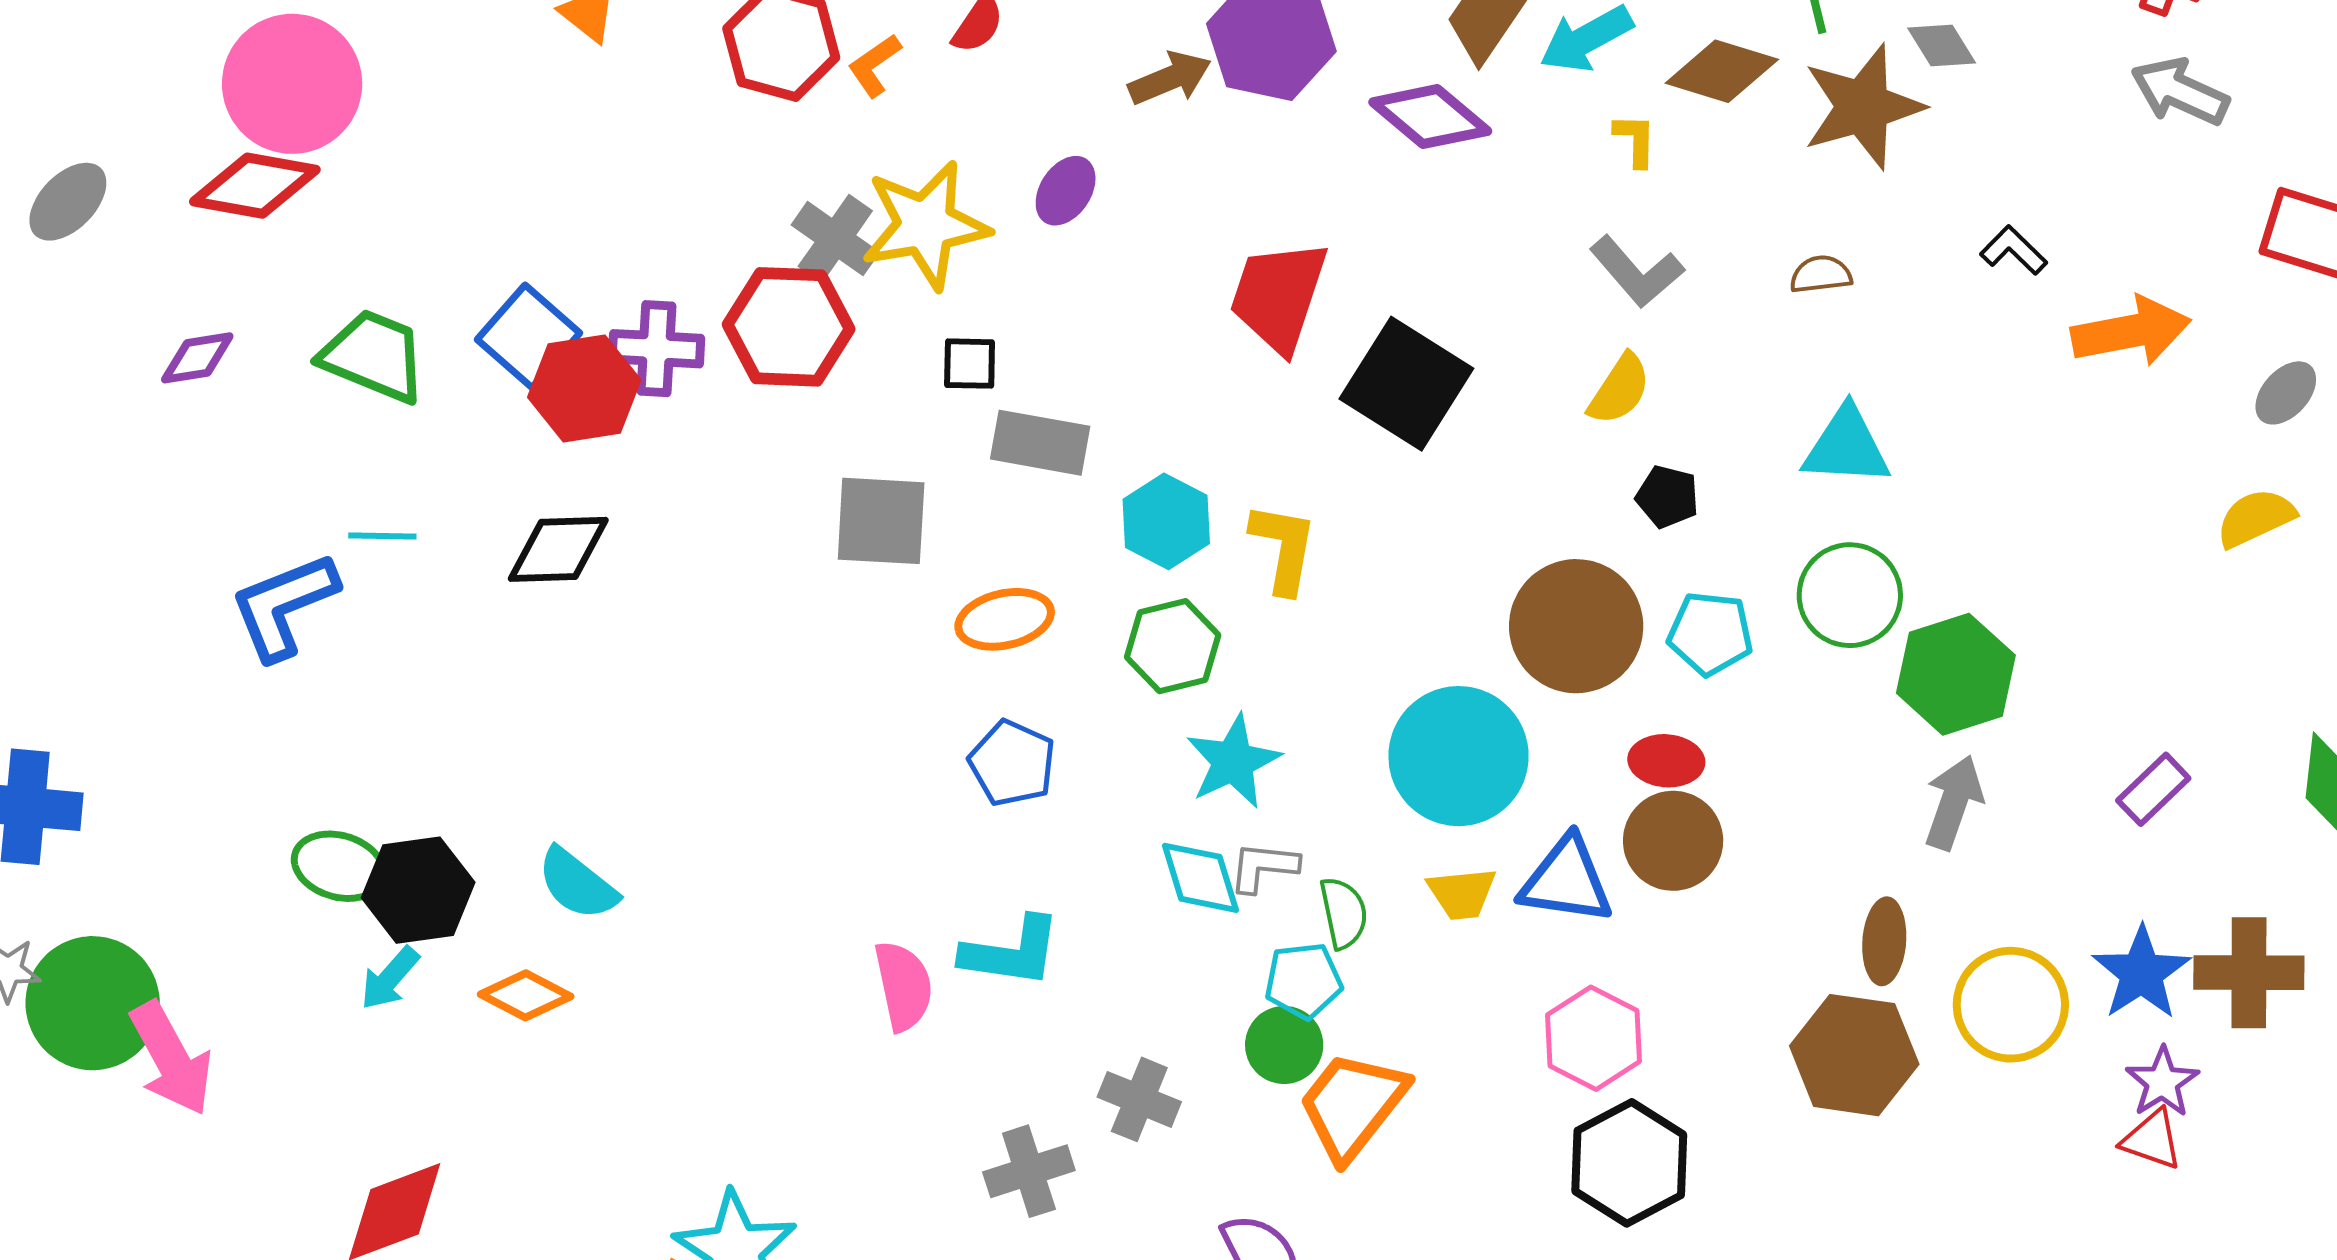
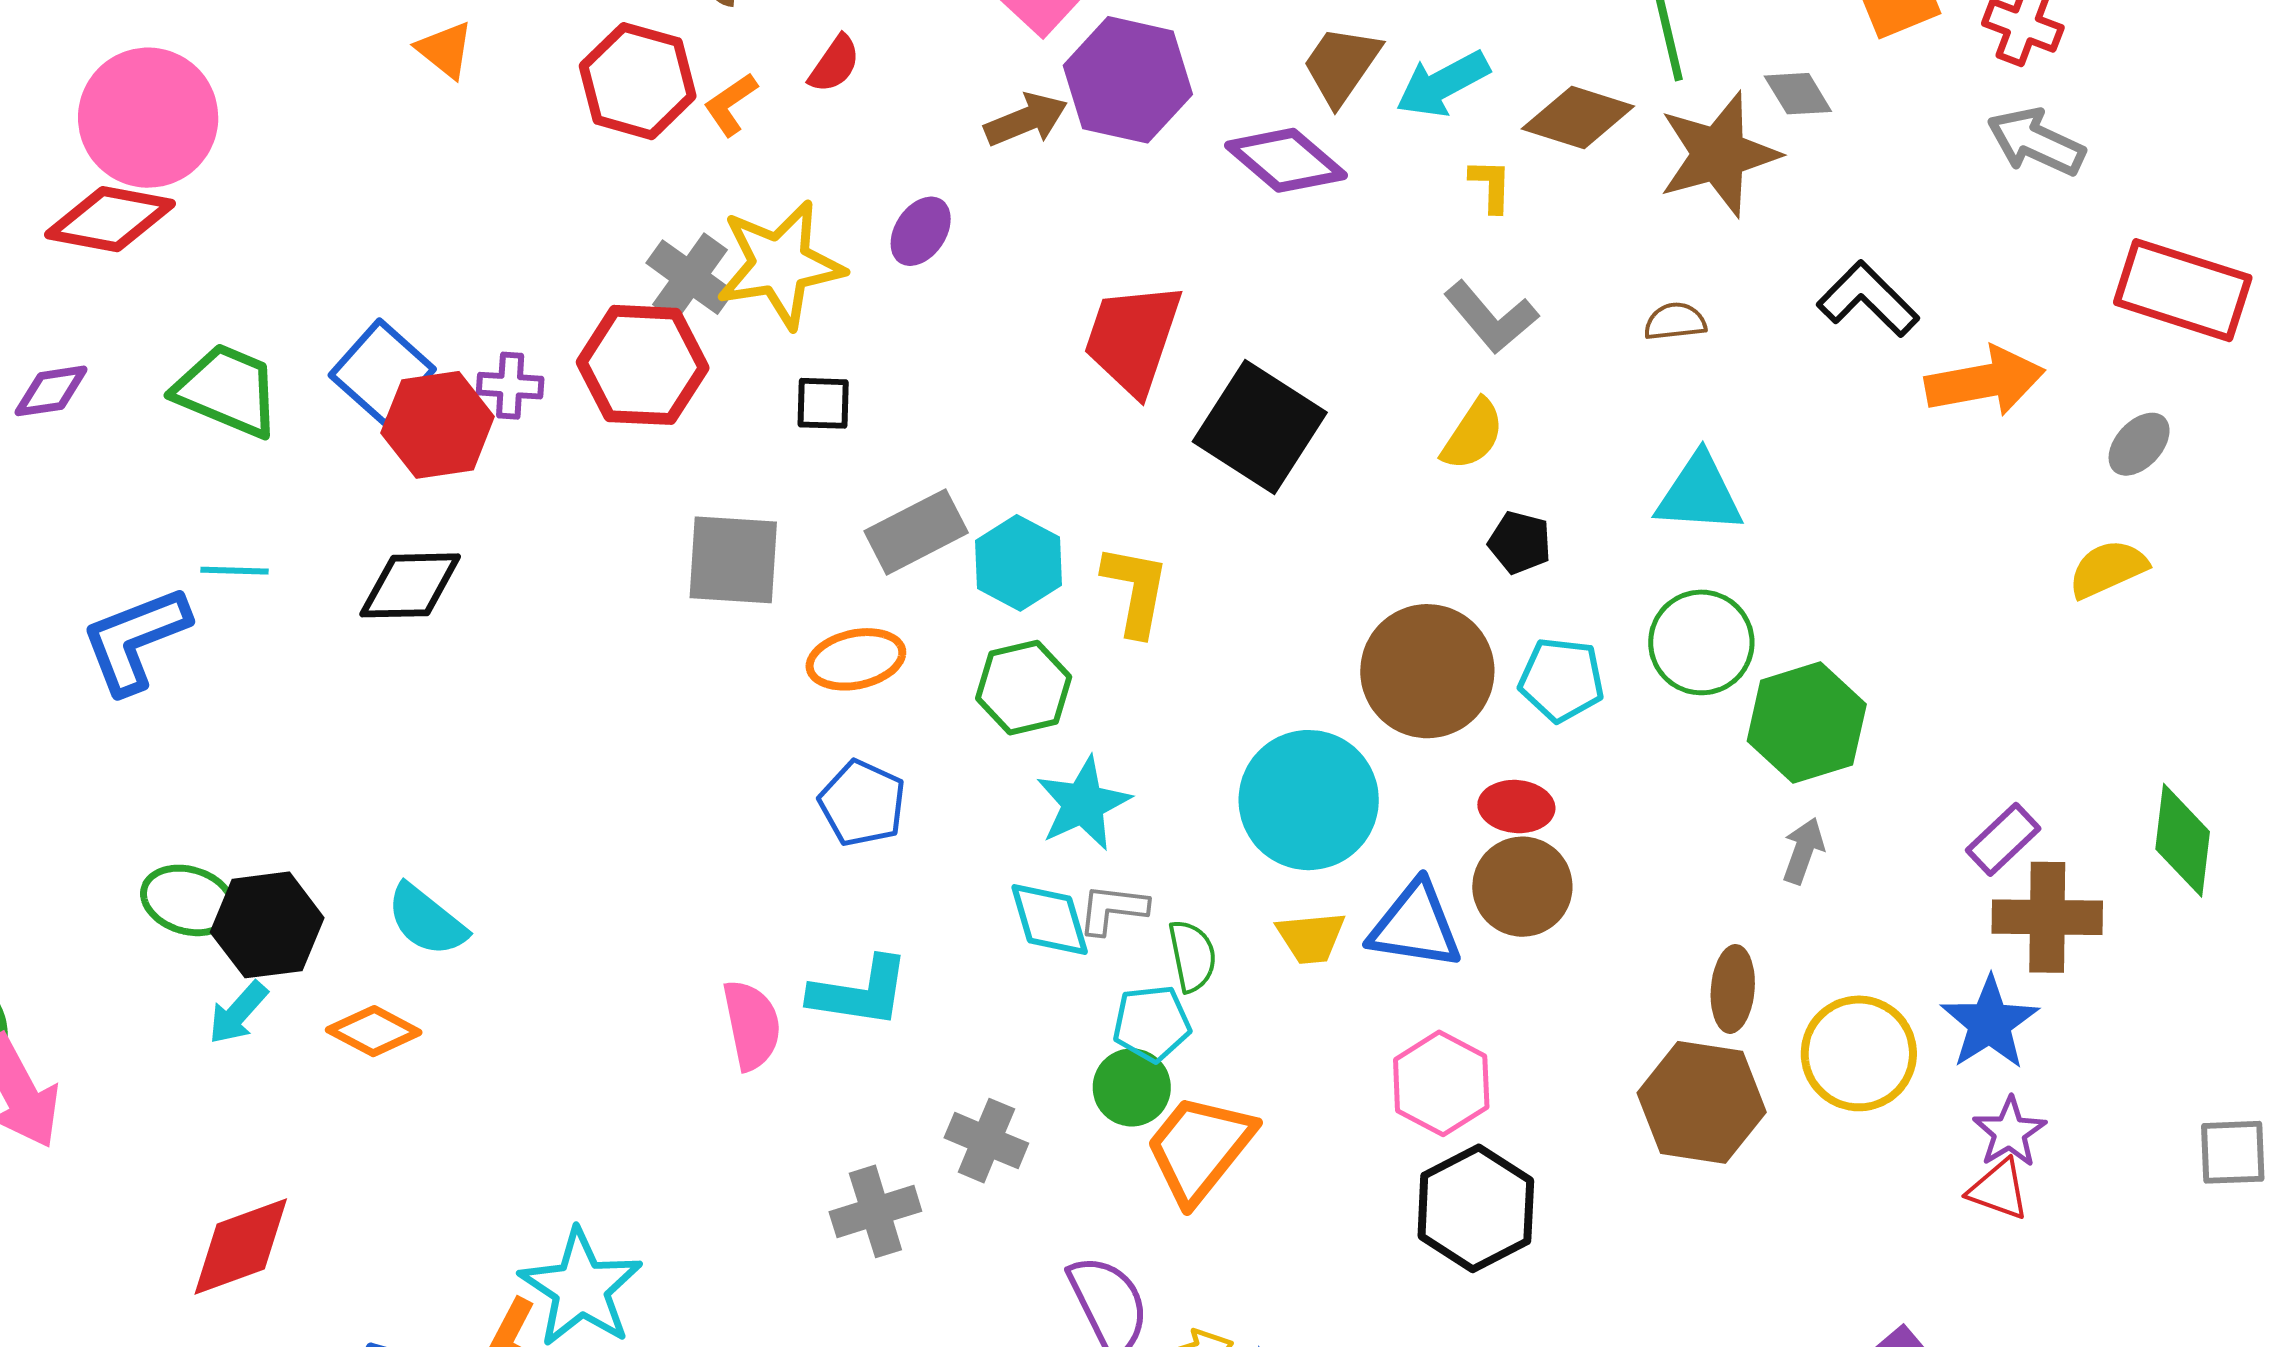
black L-shape: (2014, 250) -> (1868, 299), size x1.5
purple cross: (656, 349) -> (510, 386), size x0.7
gray rectangle: (1040, 443) -> (916, 532), moved, turned -38
gray arrow: (1954, 802) -> (1803, 851), size x0.7
brown cross: (2249, 973) -> (2047, 917), moved

